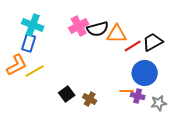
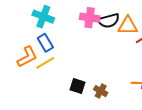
pink cross: (79, 26) -> (90, 18), turned 36
blue rectangle: (29, 43) -> (45, 43), moved, turned -48
black square: (67, 94) -> (77, 86), turned -35

